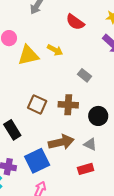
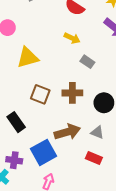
yellow arrow: (55, 50) -> (72, 38), moved
yellow triangle: (28, 55) -> (28, 58), moved
red rectangle: (86, 169) -> (94, 158), turned 42

